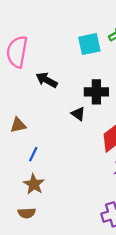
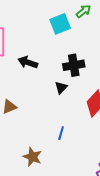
black triangle: (78, 114) -> (61, 88), turned 48
blue line: (33, 154) -> (61, 133), moved

